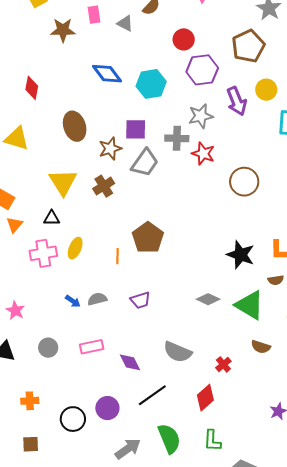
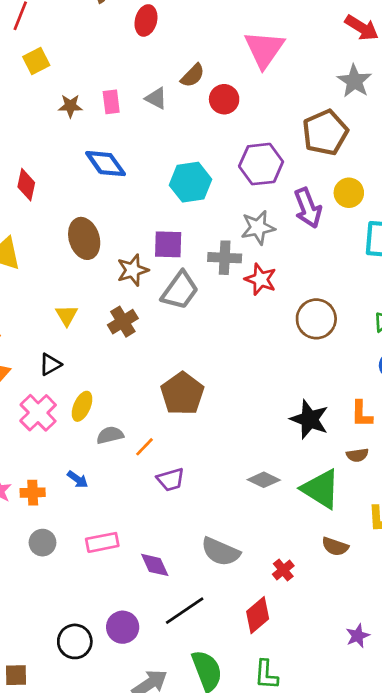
pink rectangle: (94, 15) -> (111, 102), moved
brown star: (63, 30) -> (70, 106), size x0.7
red circle: (184, 39) -> (224, 99), moved
blue diamond: (107, 74) -> (106, 164), moved
yellow triangle: (63, 182) -> (67, 315), size x0.6
black triangle: (52, 218) -> (50, 364), turned -30
pink cross: (43, 253) -> (38, 413), turned -36
orange line: (117, 256) -> (145, 447), moved, turned 42
gray semicircle: (97, 299) -> (110, 435), moved
orange cross: (30, 401) -> (33, 493), moved

